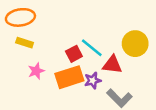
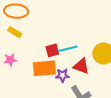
cyan line: (92, 48) -> (68, 49), turned -66
pink star: (36, 71) -> (10, 60), moved

